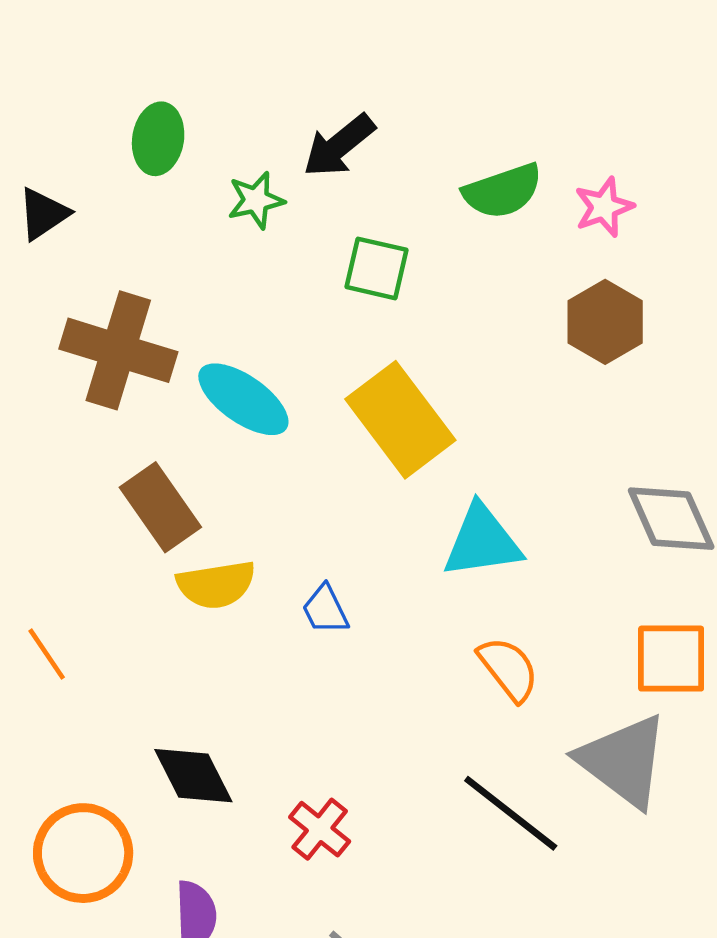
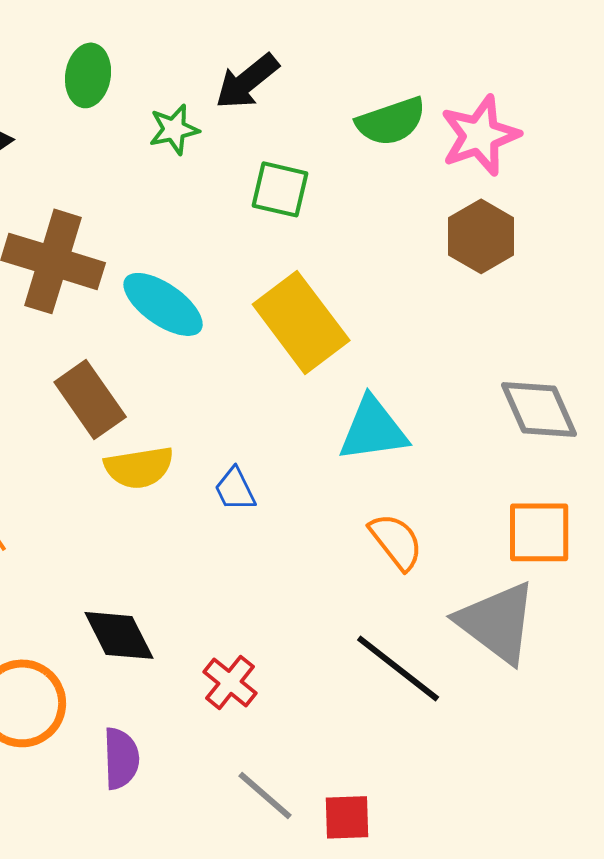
pink star: (604, 207) -> (480, 135), size x1.5

